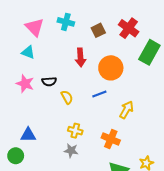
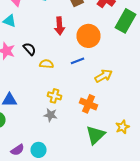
black semicircle: (49, 82) -> (30, 49), turned -128
yellow semicircle: (67, 97) -> (46, 64), turned -56
yellow arrow: (126, 110) -> (104, 76), turned 30

